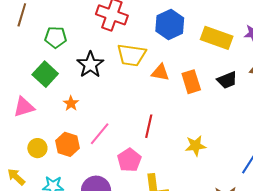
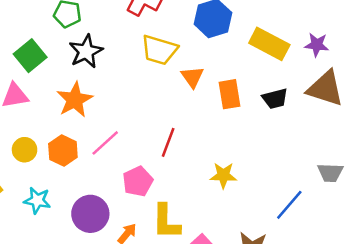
black star: (90, 65) -> (86, 51), moved
orange triangle: (160, 72) -> (192, 77), turned 36
green square: (45, 74) -> (30, 56), moved
orange star: (71, 103) -> (75, 100), size x1.8

